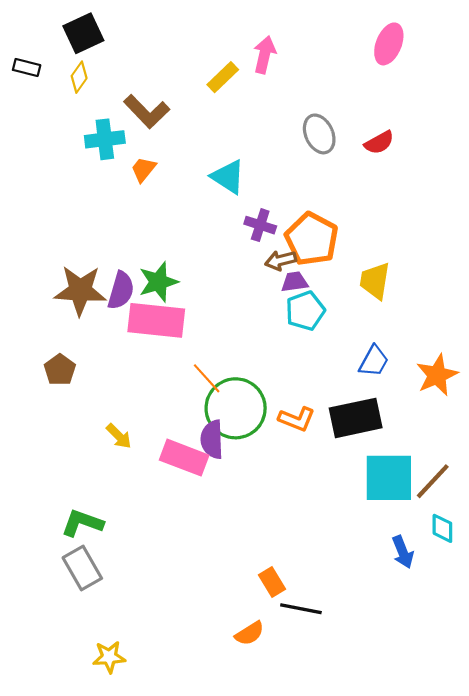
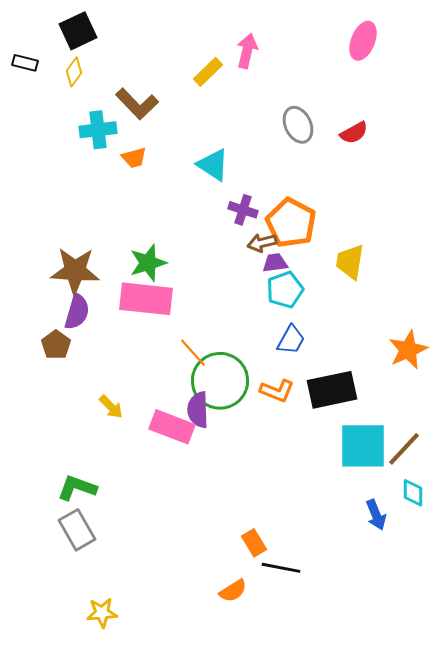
orange trapezoid: (143, 169) -> (134, 158), turned -144
purple semicircle: (121, 290) -> (77, 312), moved
blue trapezoid: (374, 361) -> (291, 340), moved

